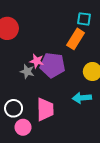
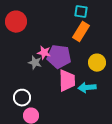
cyan square: (84, 19) -> (81, 12), moved
pink trapezoid: (45, 109) -> (67, 81), moved

